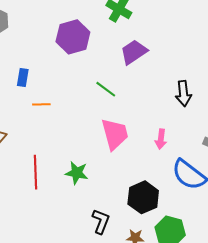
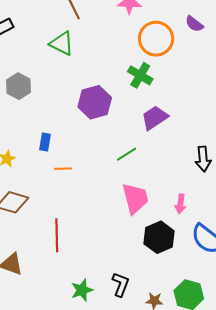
green line: (106, 89) -> (127, 154), turned -70
green star: (77, 173) -> (82, 290), moved, turned -30
black hexagon: (143, 197) -> (159, 237), moved

